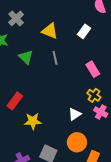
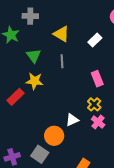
gray cross: (16, 18) -> (30, 16), turned 35
yellow star: (33, 121) -> (35, 81), moved
orange circle: (77, 142) -> (54, 136), moved

